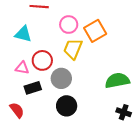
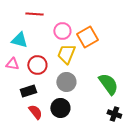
pink triangle: (22, 68) -> (12, 64), moved
gray circle: (61, 78) -> (66, 82), moved
green semicircle: (117, 81) -> (108, 84), turned 65
red semicircle: (17, 110) -> (35, 112), moved

